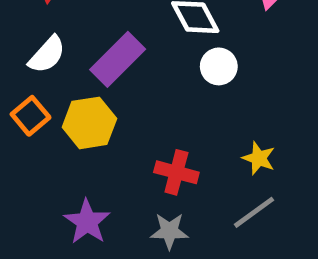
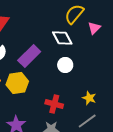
white circle: (219, 66) -> (65, 65), moved

